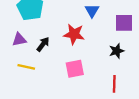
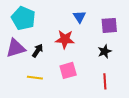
purple triangle: (19, 40) -> (16, 48), size x1.5
yellow line: (26, 67) -> (35, 78), moved

